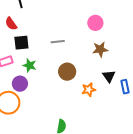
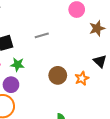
brown star: (100, 49) -> (97, 28), moved
brown circle: (67, 72) -> (58, 75), moved

